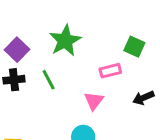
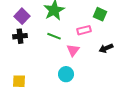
green line: (49, 80) -> (54, 36), moved, turned -40

